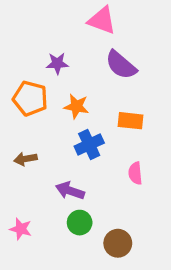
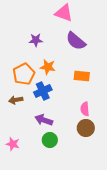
orange pentagon: (30, 98) -> (24, 74), moved, turned 30
blue cross: (89, 145) -> (43, 91), moved
brown circle: (118, 243) -> (86, 128), moved

